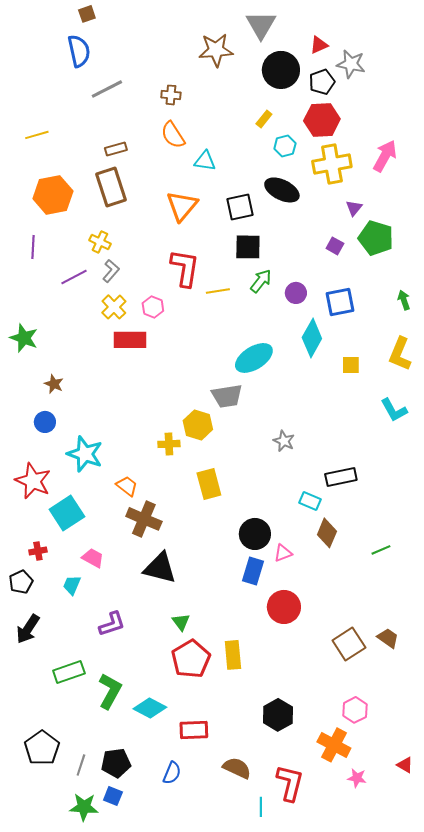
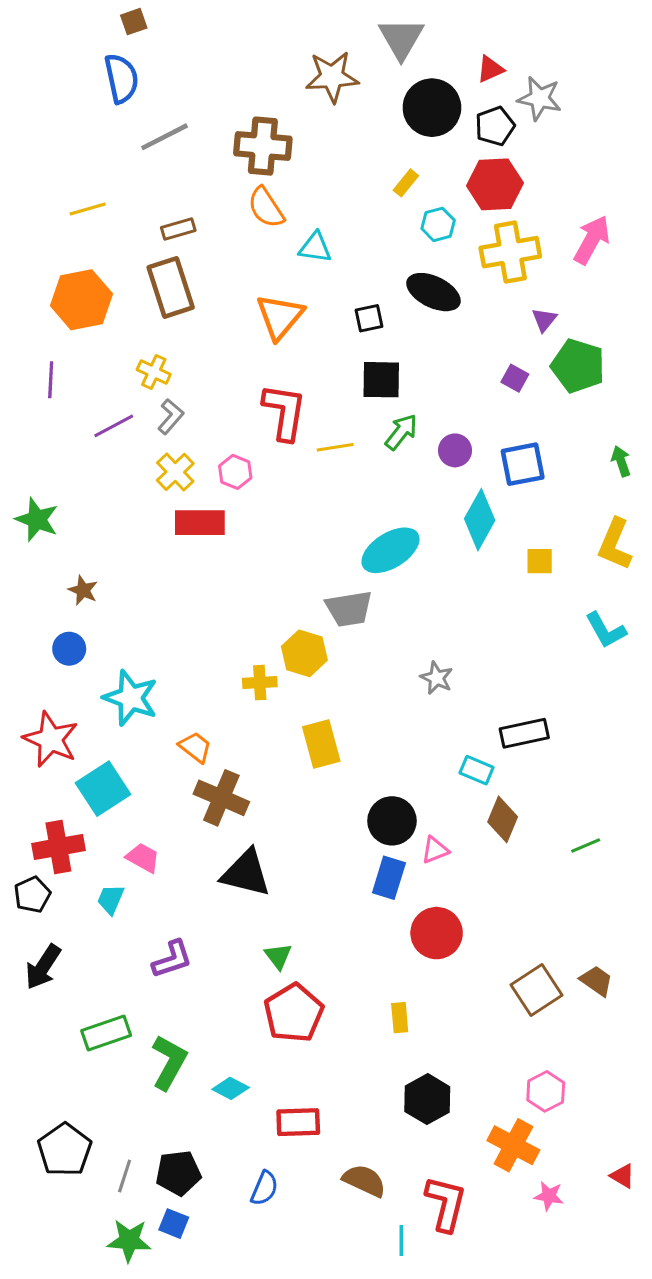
brown cross: (171, 95) -> (263, 146), size x1.8
yellow line: (37, 135) -> (88, 209), moved
black square: (240, 207) -> (369, 318), size x0.7
red cross: (38, 551) -> (58, 847), size x1.8
yellow rectangle: (233, 655) -> (400, 1018), moved, size x0.7
cyan diamond: (150, 708) -> (231, 1088), size x0.7

